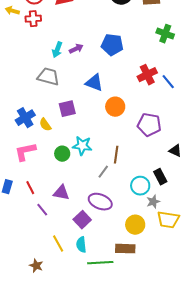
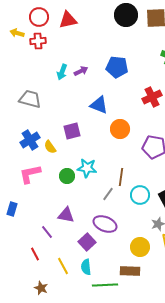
gray trapezoid: (48, 77) -> (30, 99), moved
cyan circle: (140, 186) -> (140, 195), moved
red line: (30, 188) -> (35, 254), moved

